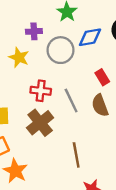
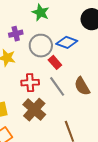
blue diamond: (90, 37) -> (67, 42), moved, turned 40
red rectangle: (102, 77) -> (55, 62), moved

